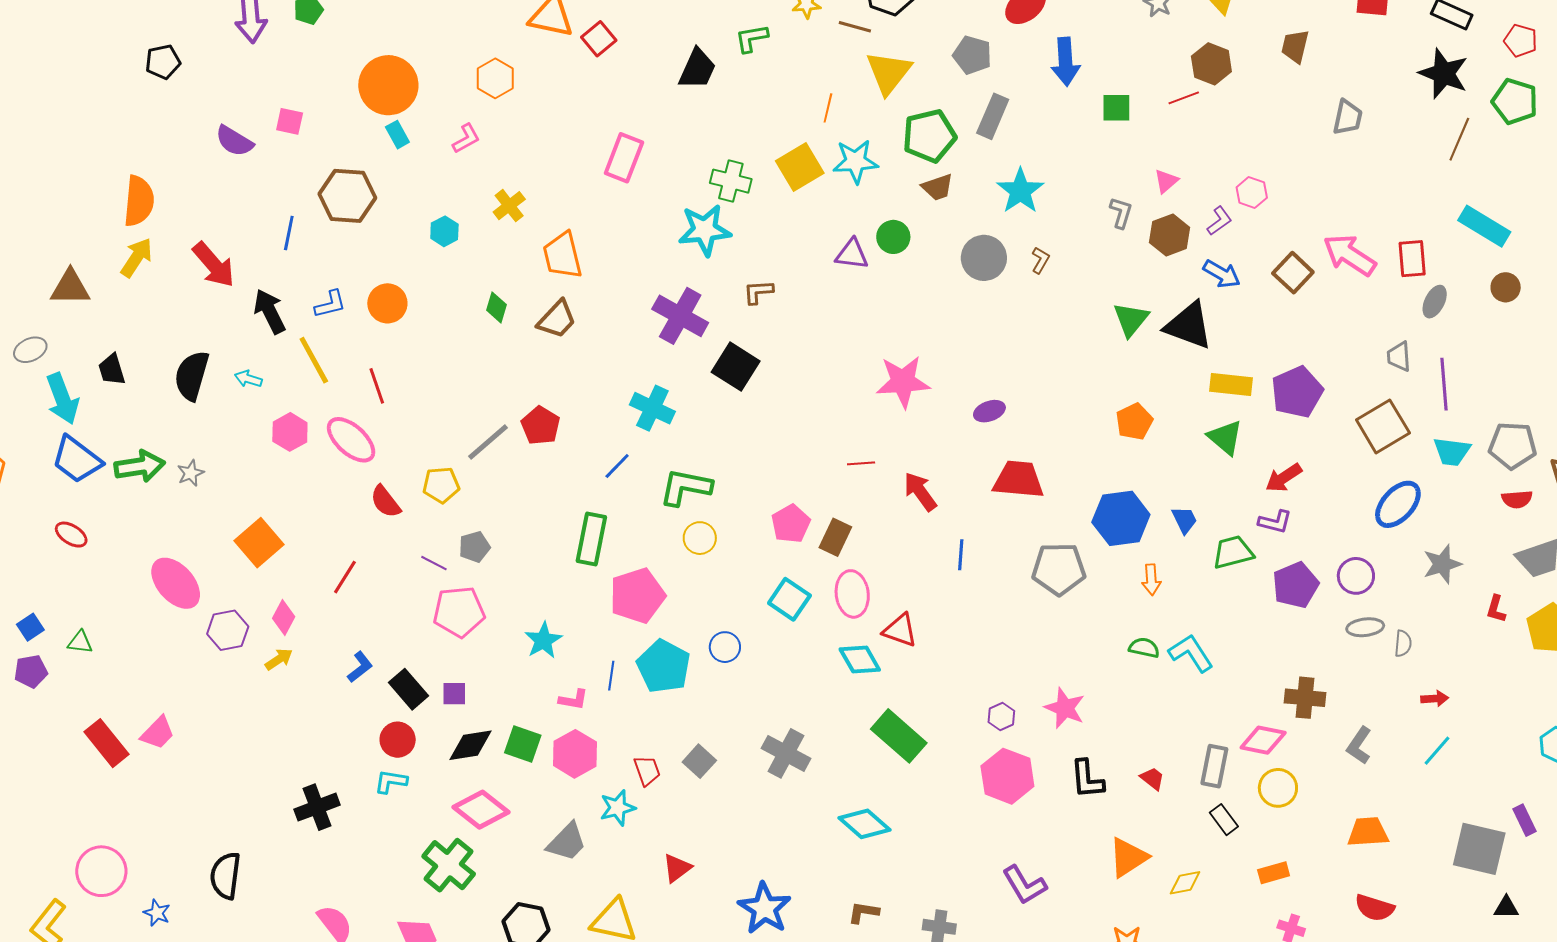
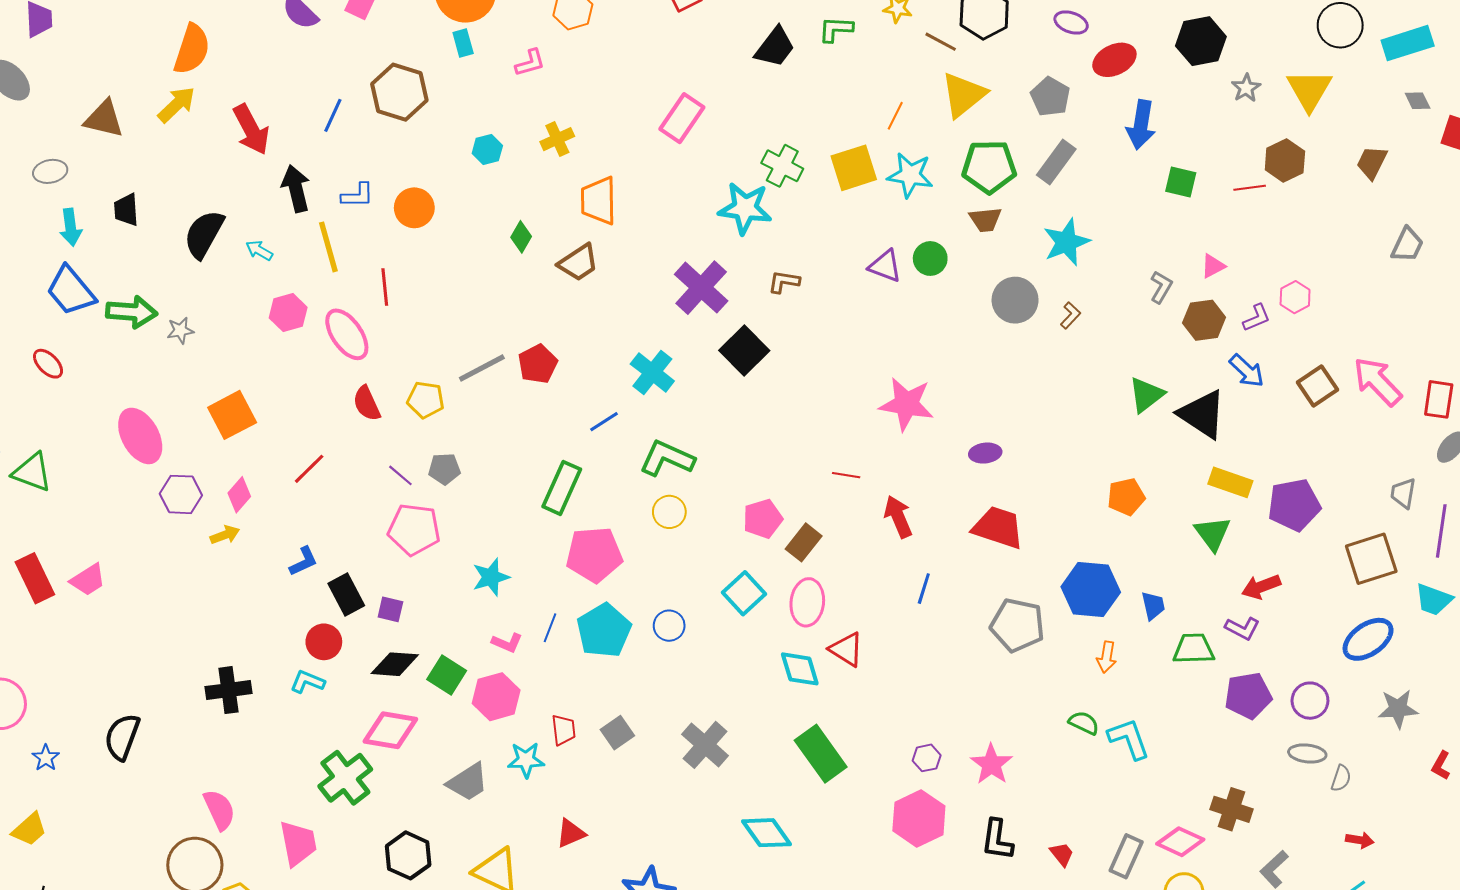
cyan arrow: (62, 399) -> (71, 227), size x0.7
green triangle: (80, 642) -> (32, 472), size x1.6
pink diamond: (481, 810) -> (390, 730), turned -42

